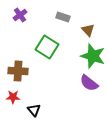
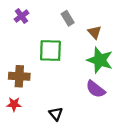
gray rectangle: (63, 17) -> (68, 18), turned 40
green square: (47, 47) -> (50, 50), turned -30
black triangle: (34, 110) -> (56, 114), moved

